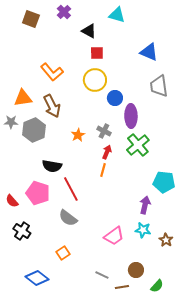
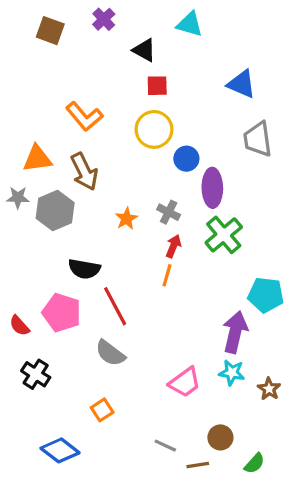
purple arrow: (145, 205) -> (235, 332), size x1.4

